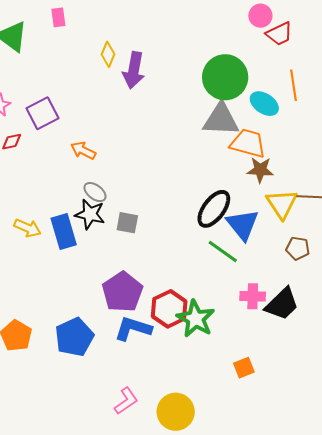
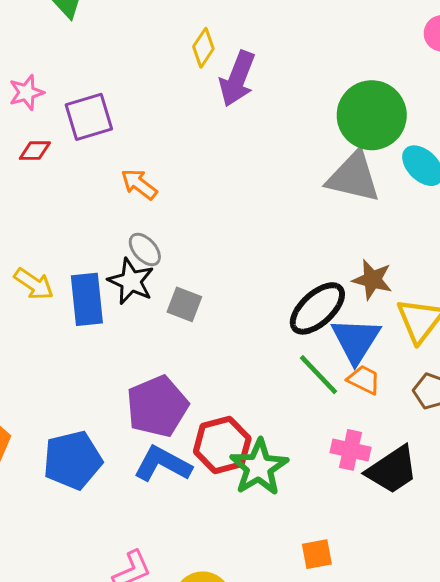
orange trapezoid: (248, 143) -> (364, 380), moved, size x0.6
brown star: (260, 170) -> (372, 280), moved

